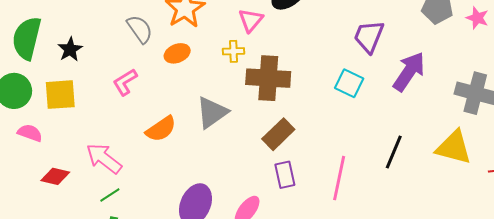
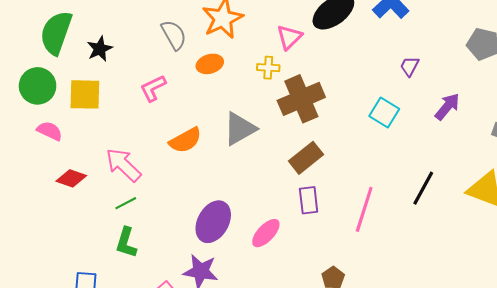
purple trapezoid: (369, 36) -> (410, 66), size x0.6
purple arrow: (409, 72) -> (447, 107), size x0.7
brown cross: (268, 78) -> (301, 99), turned -33

